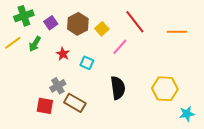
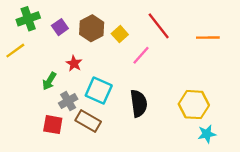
green arrow: (35, 44) -> (49, 81), moved
cyan square: (87, 63) -> (99, 90), moved, size x1.6
cyan star: (187, 114) -> (207, 134), moved

